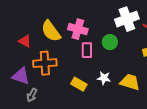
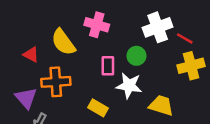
pink cross: (78, 29) -> (97, 25), moved
purple triangle: (21, 76) -> (26, 98), turned 30
white star: (104, 78) -> (129, 86), moved, size x1.5

